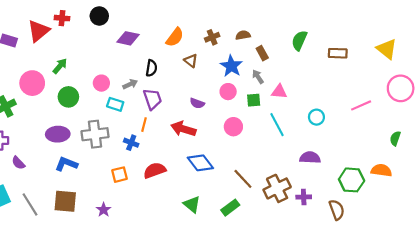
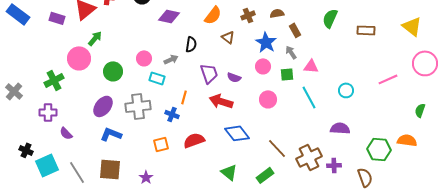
green arrow: (60, 66) -> (95, 38), moved
purple trapezoid: (152, 99) -> (209, 73), moved
purple ellipse: (58, 134) -> (103, 106), turned -50

